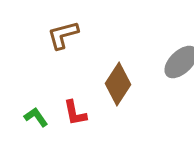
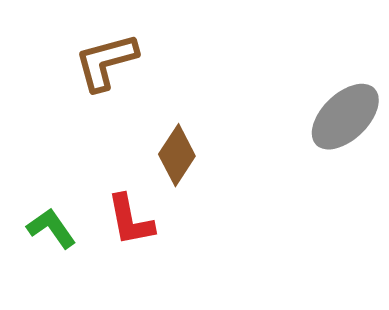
brown diamond: (118, 84) -> (177, 155), moved, size x0.7

